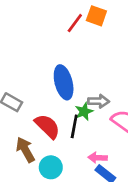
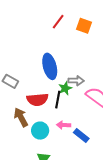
orange square: (96, 16) -> (84, 26), moved
red semicircle: (47, 126) -> (37, 100), turned 130
pink arrow: (98, 158) -> (64, 125), moved

